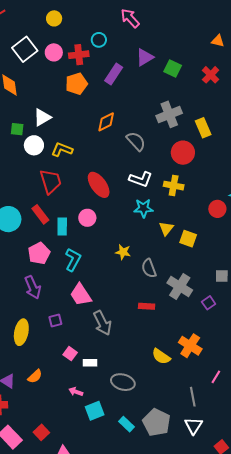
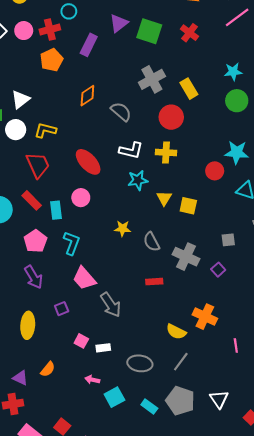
green square: (173, 68) -> (149, 31), size x1.4
pink line: (216, 377) -> (236, 345), turned -32
gray line: (193, 397) -> (181, 362), moved, turned 54

